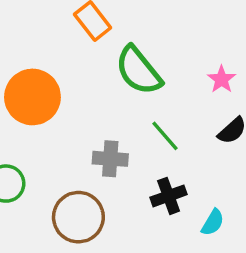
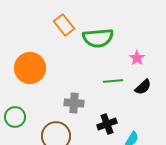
green semicircle: (138, 70) -> (98, 38), moved, turned -56
green line: (165, 136) -> (113, 81), moved, turned -54

